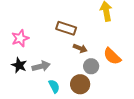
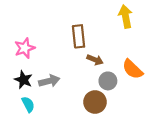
brown rectangle: (66, 28) -> (79, 36), turned 66
cyan semicircle: (54, 86) -> (28, 104), moved

